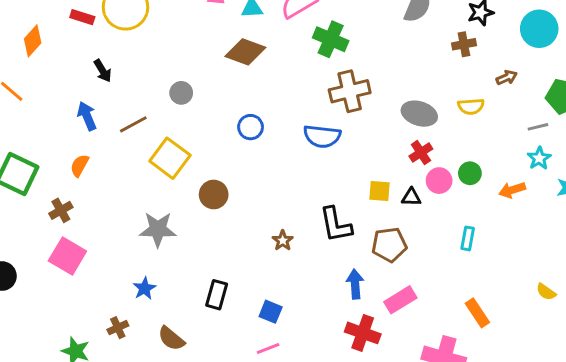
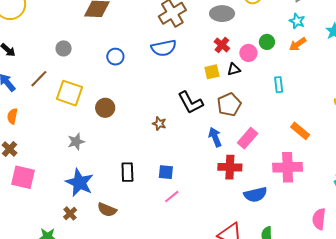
red cross: (421, 153) -> (222, 45), moved
cyan star: (539, 158) -> (297, 21), moved
gray star: (158, 229) -> (76, 142), size x0.7
blue star: (145, 288) -> (79, 183), size x1.8

